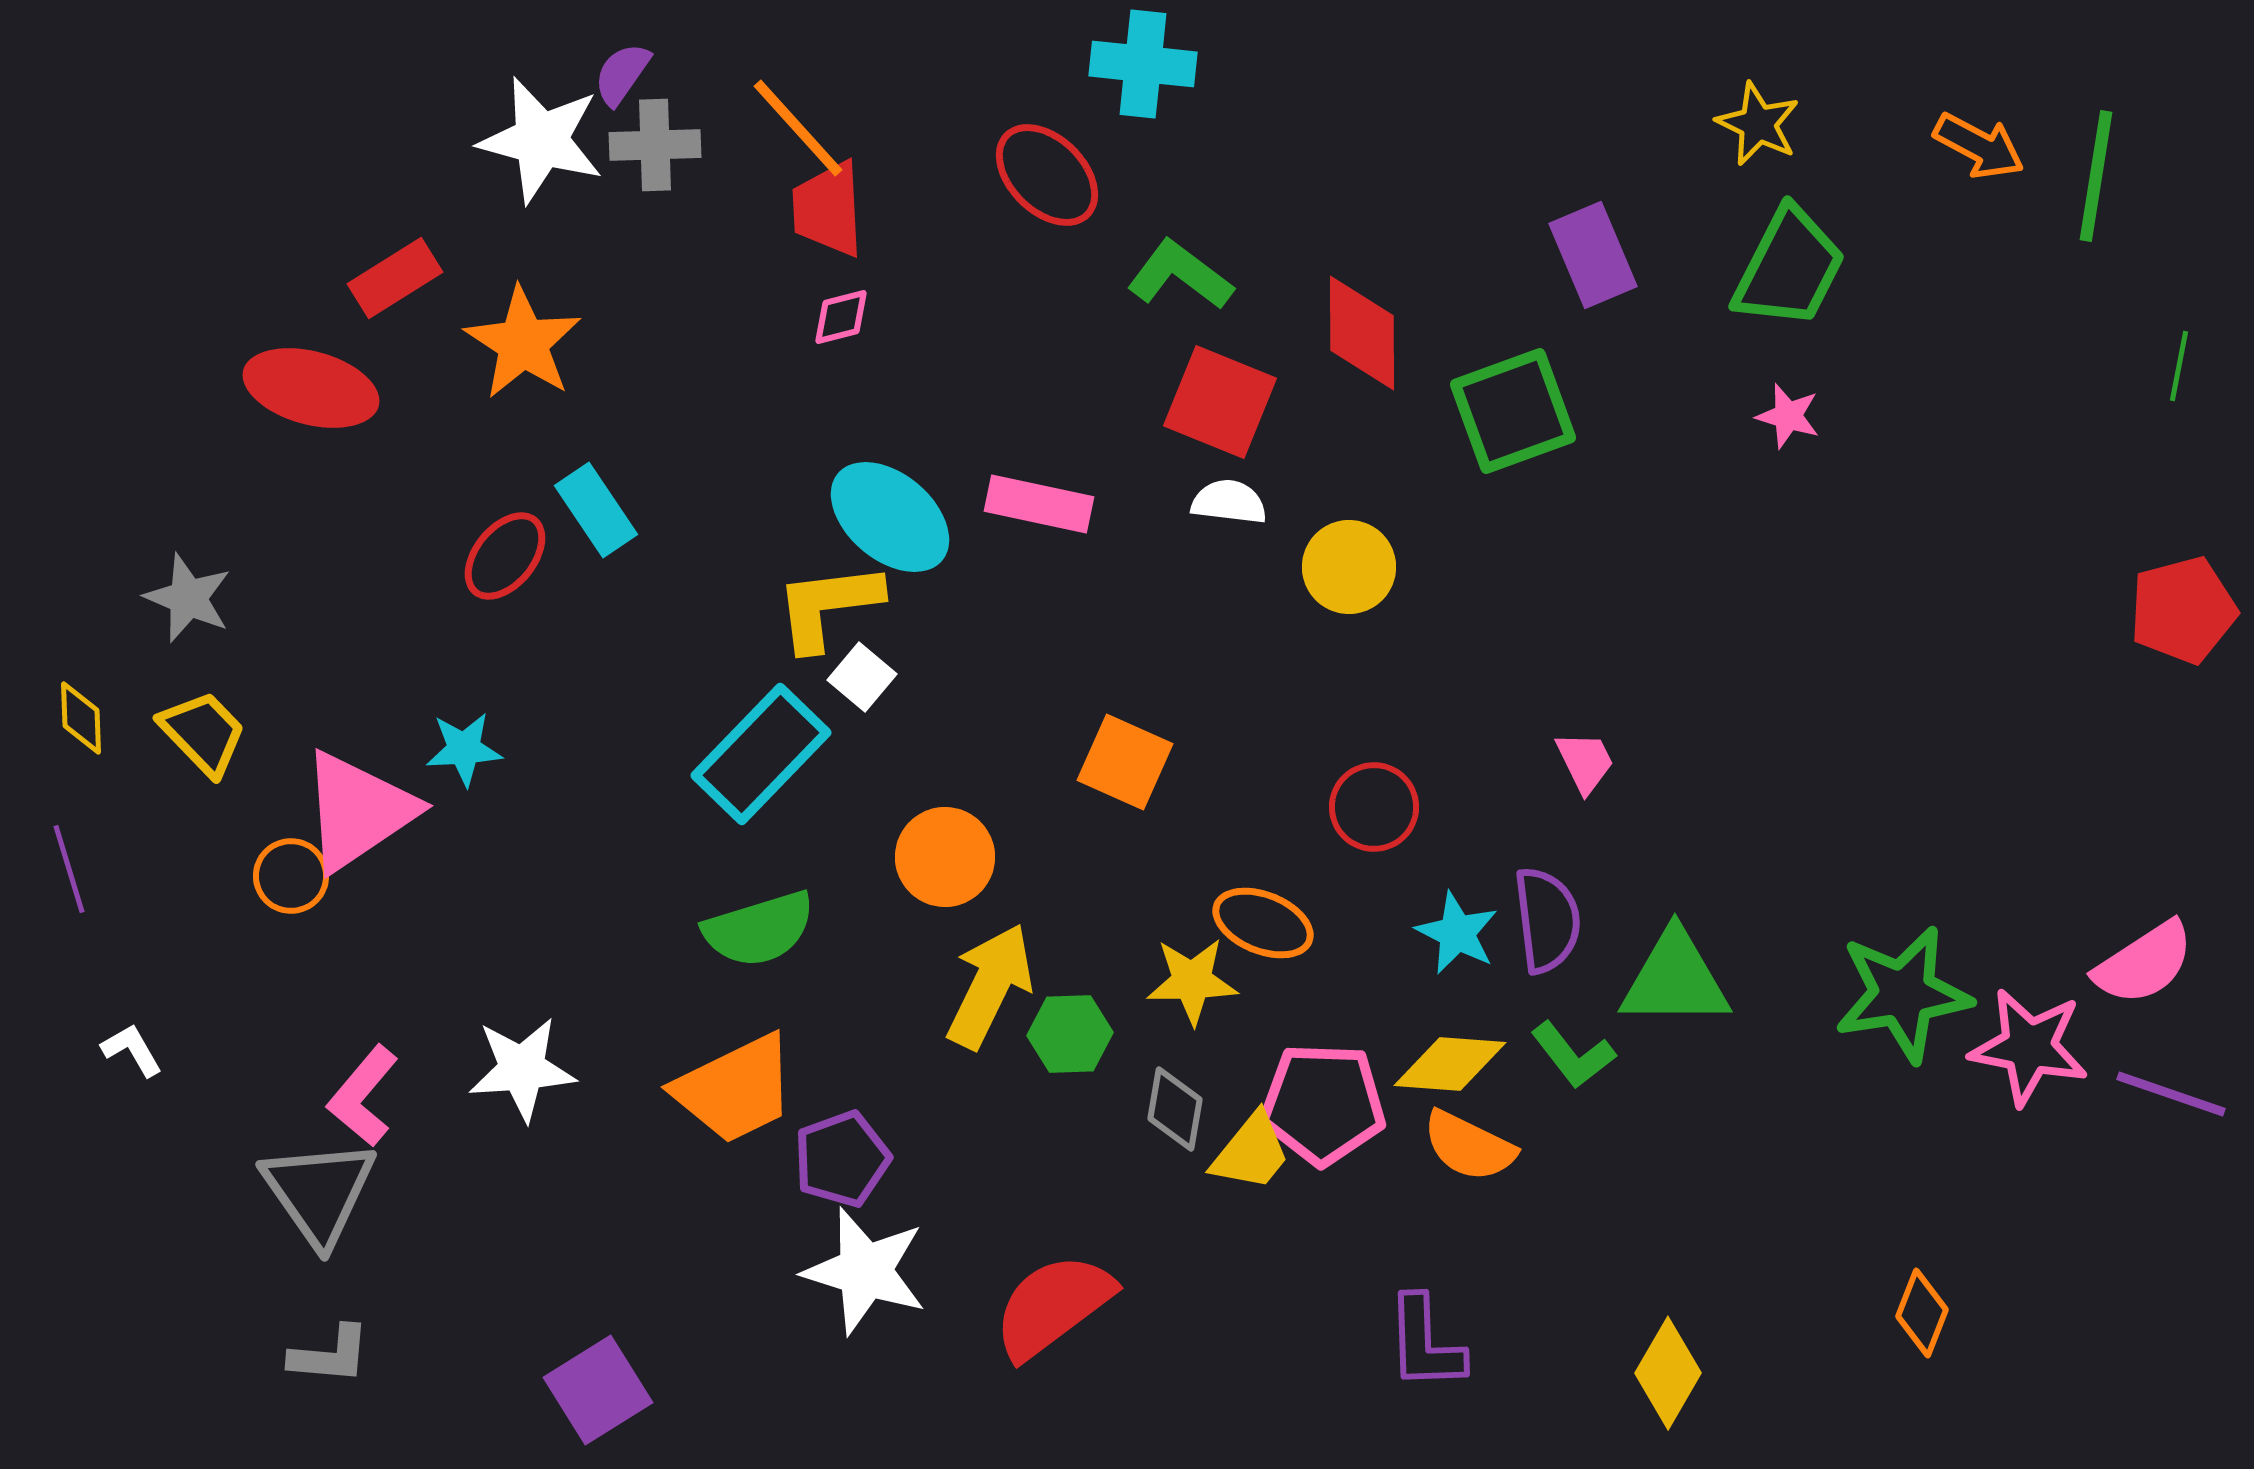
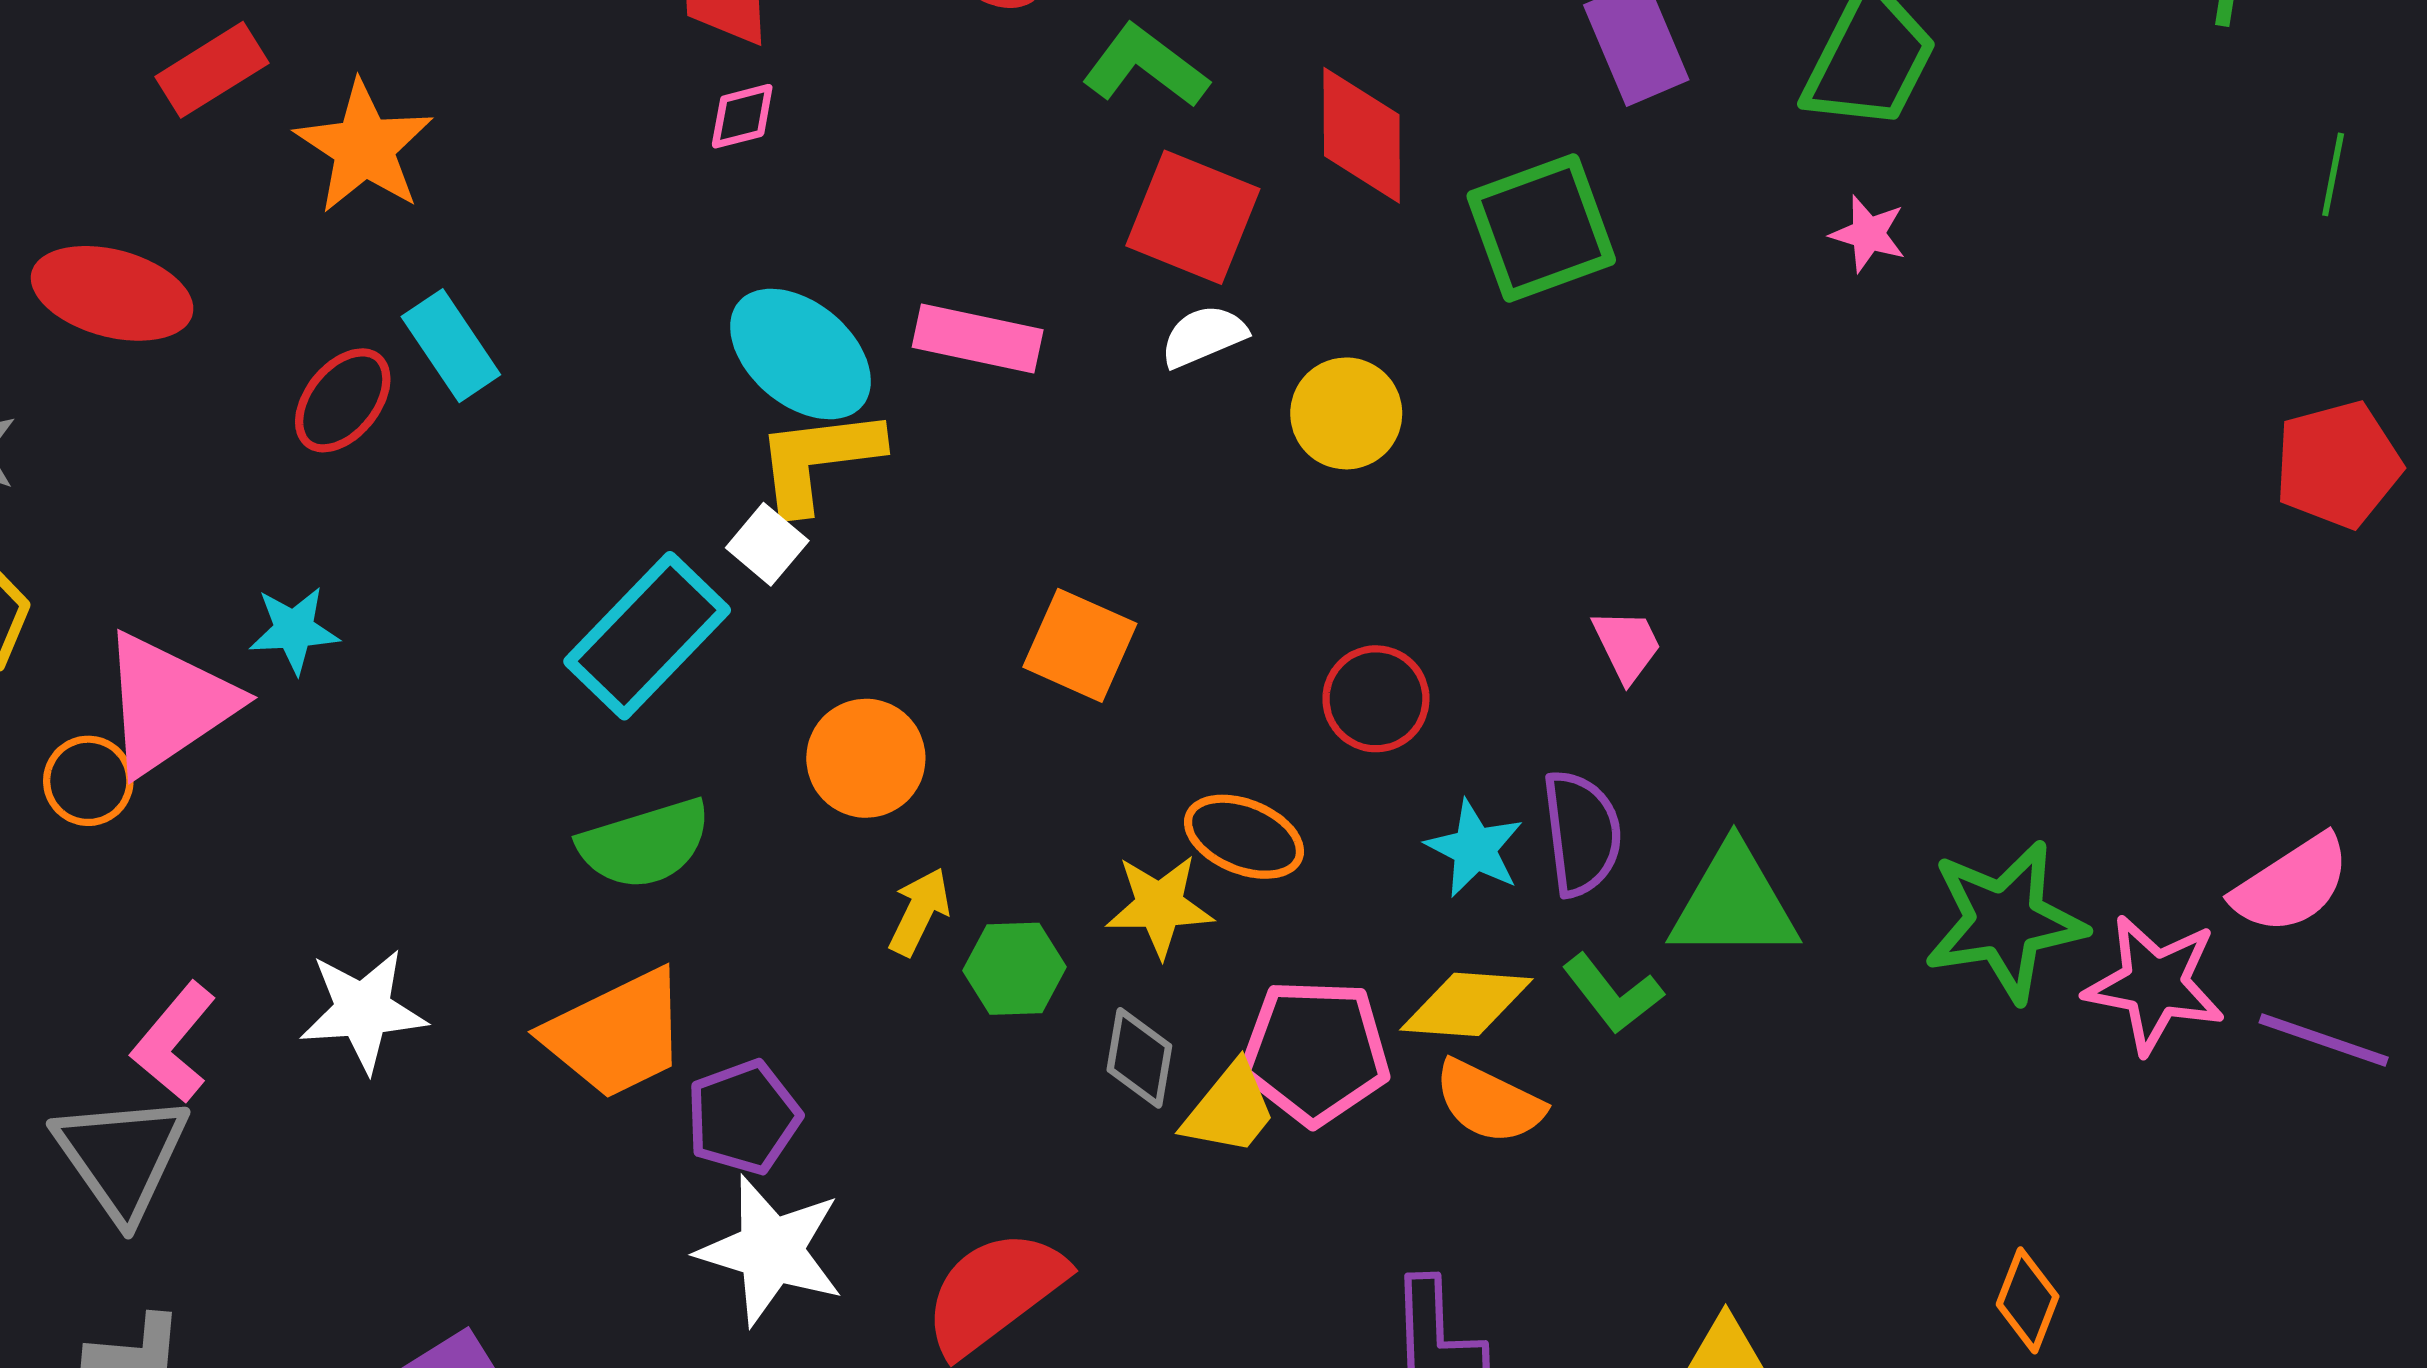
red ellipse: (311, 388) -> (112, 293), moved
white semicircle: (1229, 502) -> (1204, 336), turned -30
yellow L-shape: (828, 606) -> (818, 460), moved
yellow arrow: (990, 986) -> (919, 912), size x0.6

